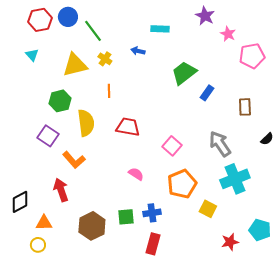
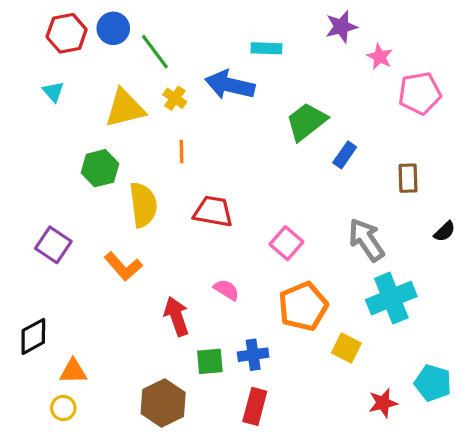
purple star: (205, 16) -> (341, 27), turned 30
blue arrow: (138, 51) -> (230, 85), size x2.0
purple square: (48, 136) -> (53, 245), moved
red arrow: (61, 190) -> (177, 316), moved
brown hexagon: (92, 226) -> (163, 403), moved

